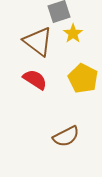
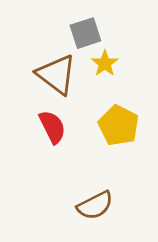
red semicircle: (35, 79) -> (52, 127), turned 30

